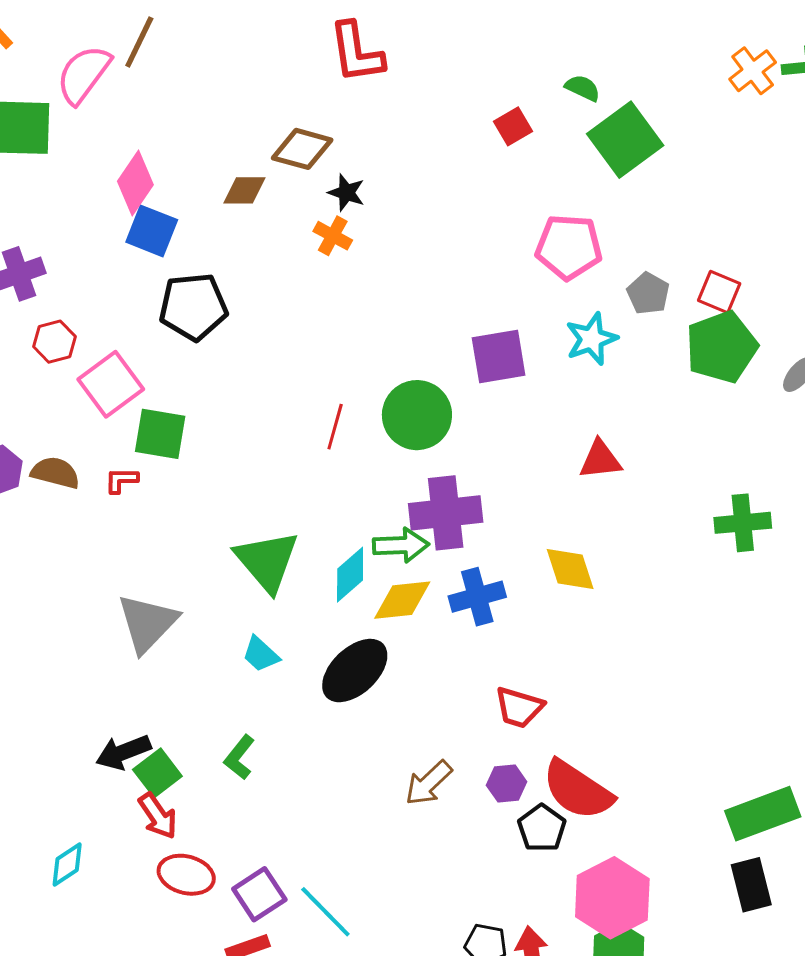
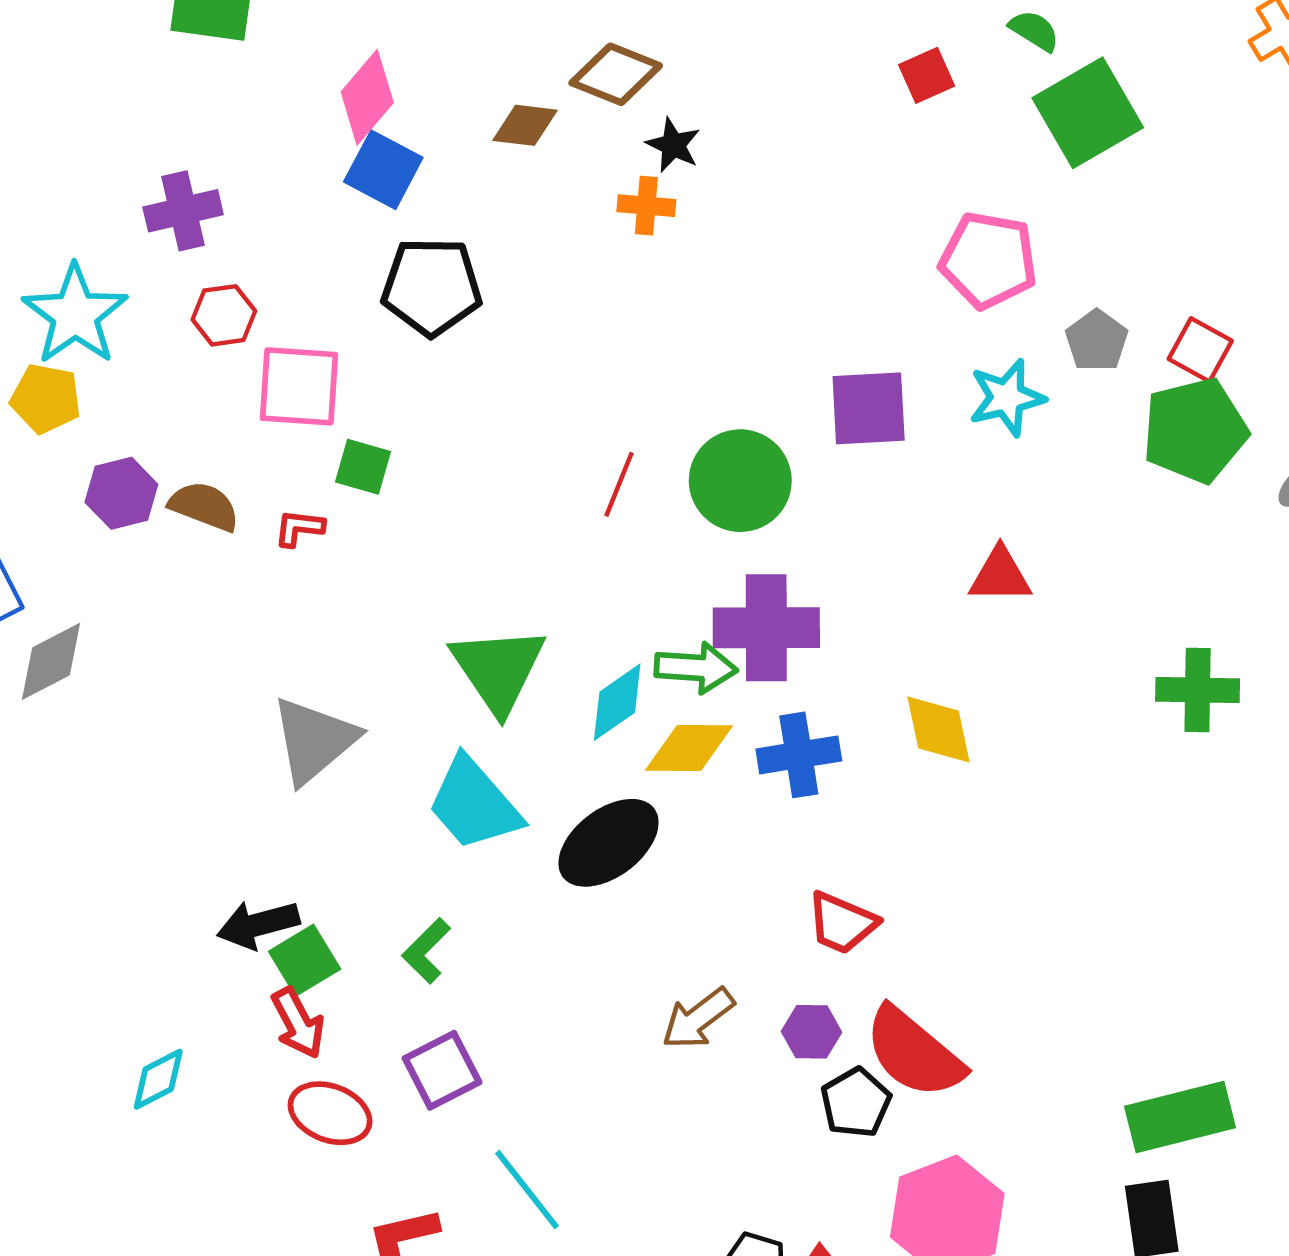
orange cross: (333, 236) -> (646, 206), turned -30
pink square: (111, 384) -> (299, 386), turned 34
green square: (160, 434) -> (363, 467), size x0.7
cyan trapezoid: (261, 654) -> (474, 804), size x1.8
purple square: (259, 894) -> (442, 1070), moved

